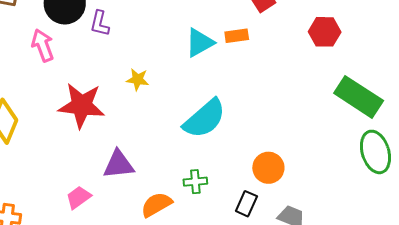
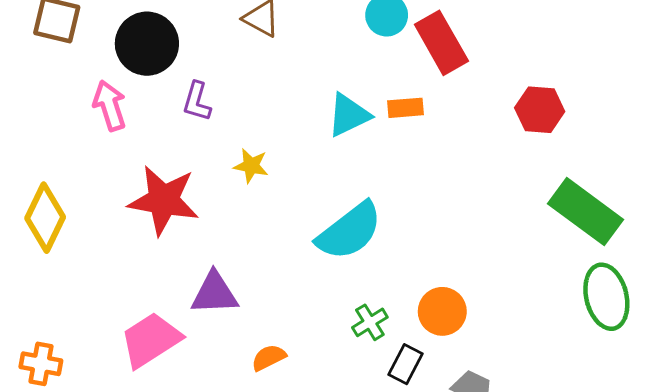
purple L-shape: (100, 23) -> (197, 102), moved
green cross: (195, 182) -> (370, 322), moved, turned -30
pink trapezoid: (78, 197) -> (151, 340), size x1.6
orange semicircle: (156, 205) -> (269, 358), size x0.7

